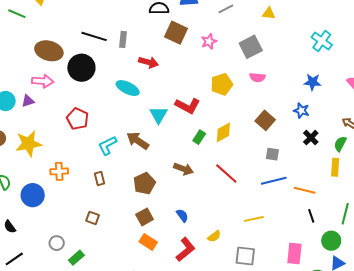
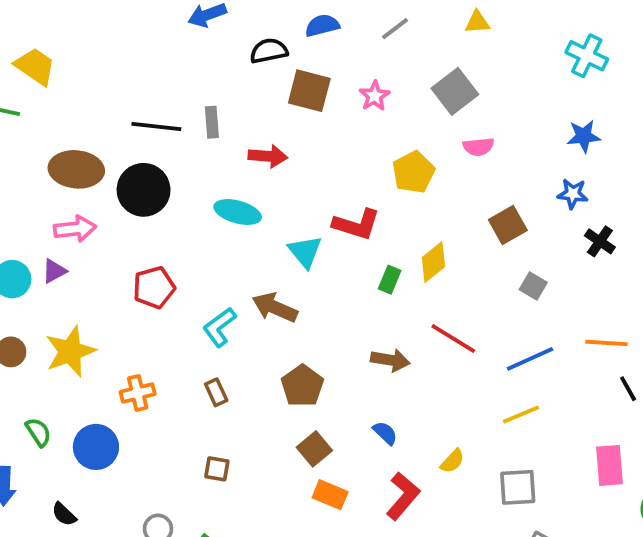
red pentagon: (78, 119) -> (154, 287), turned -30
brown square: (265, 120) -> (508, 225), turned 30
gray square: (272, 154) -> (533, 286), turned 32
brown arrow: (183, 169) -> (390, 360), moved
blue line: (274, 181) -> (530, 359), moved

